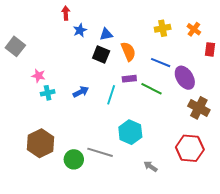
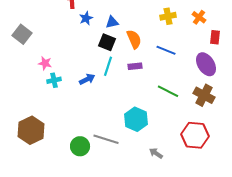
purple ellipse: (185, 78) -> (206, 64), moved
green line: (151, 89) -> (168, 91), moved
cyan line: (111, 95) -> (108, 66), moved
brown hexagon: (41, 143) -> (31, 130), moved

